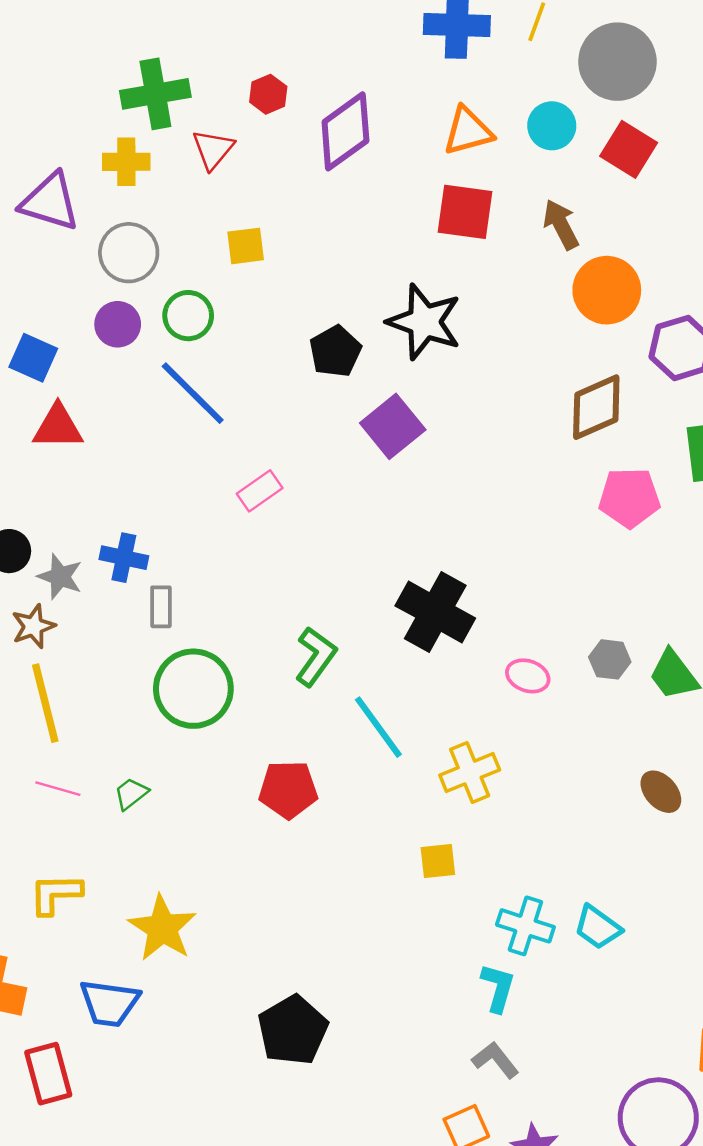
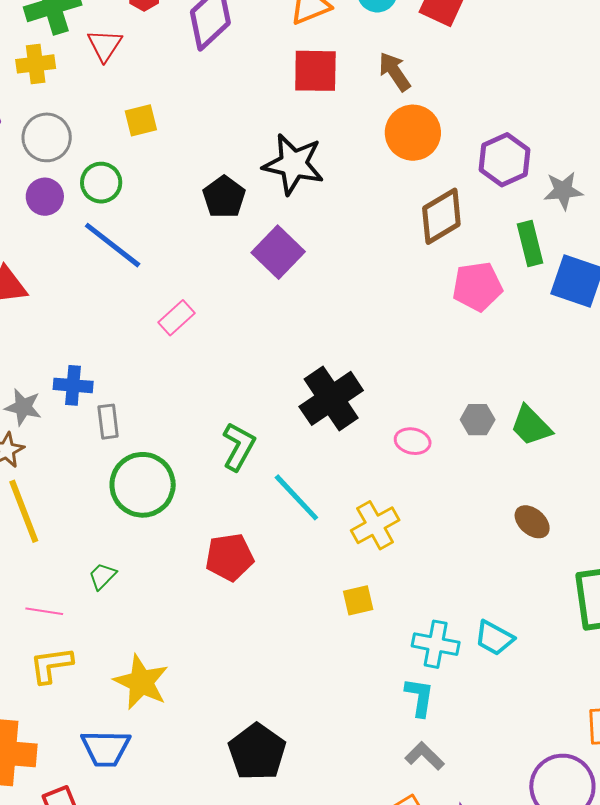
orange circle: (607, 290) -> (413, 133), moved
black cross: (435, 612) -> (331, 398), turned 34
pink line: (58, 789) -> (44, 611), moved

